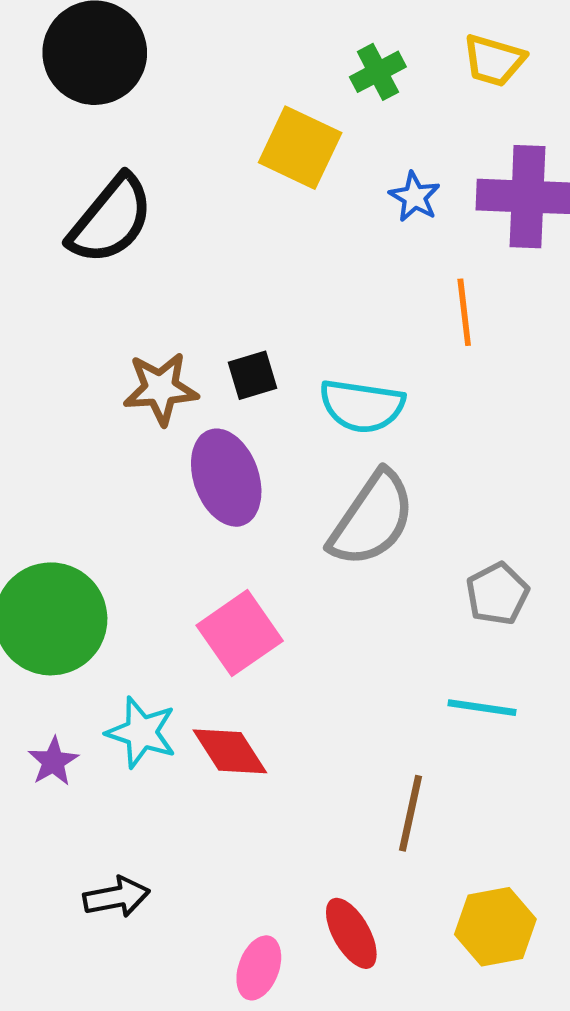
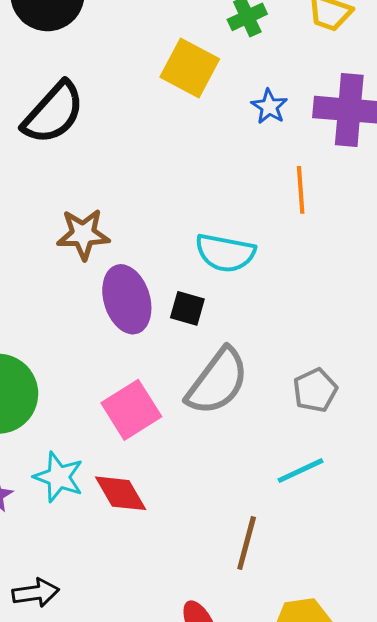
black square: (253, 375) -> (187, 308), moved, turned 30
gray semicircle: (372, 519) -> (217, 382), moved
cyan line: (482, 708) -> (301, 470), turned -36

